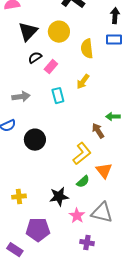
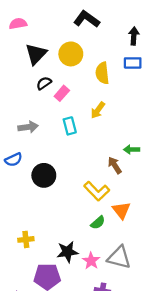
yellow L-shape: (82, 154) -> (97, 191), turned 85
black star: (59, 197) -> (67, 252), moved

